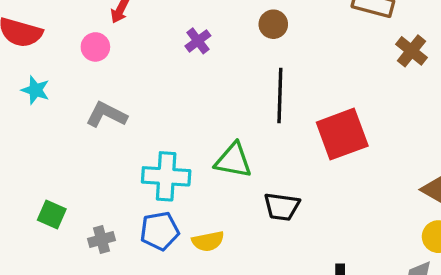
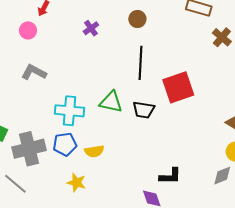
black trapezoid: (282, 207) -> (144, 110), moved
gray cross: (101, 239) -> (29, 149), size x2.0

